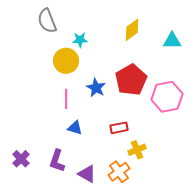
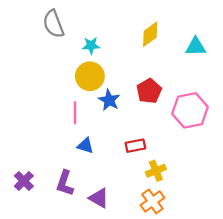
yellow circle: (66, 61) -> (90, 76), moved
red pentagon: (131, 80) -> (149, 91), size x0.7
orange cross: (119, 172) -> (152, 201), moved

